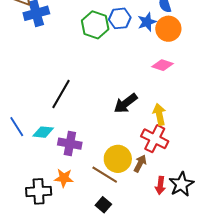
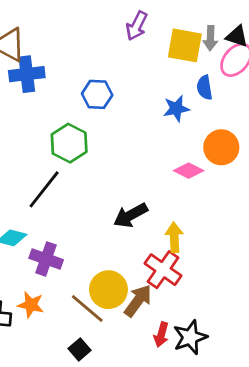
blue hexagon: (120, 18) -> (97, 94), moved
green hexagon: (95, 25) -> (69, 143), moved
orange circle: (168, 29) -> (221, 147), moved
brown arrow: (140, 164) -> (138, 301), size x1.4

